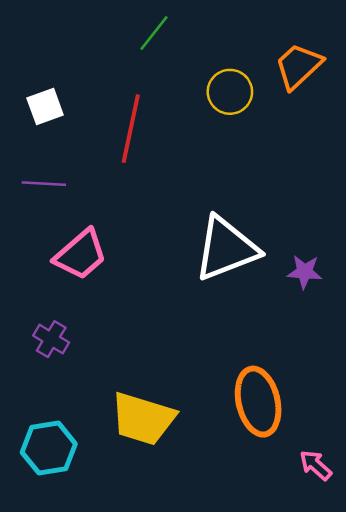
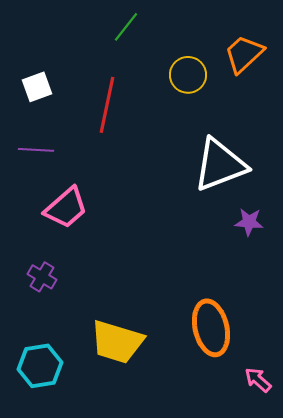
white triangle: (226, 249) -> (220, 165), moved

